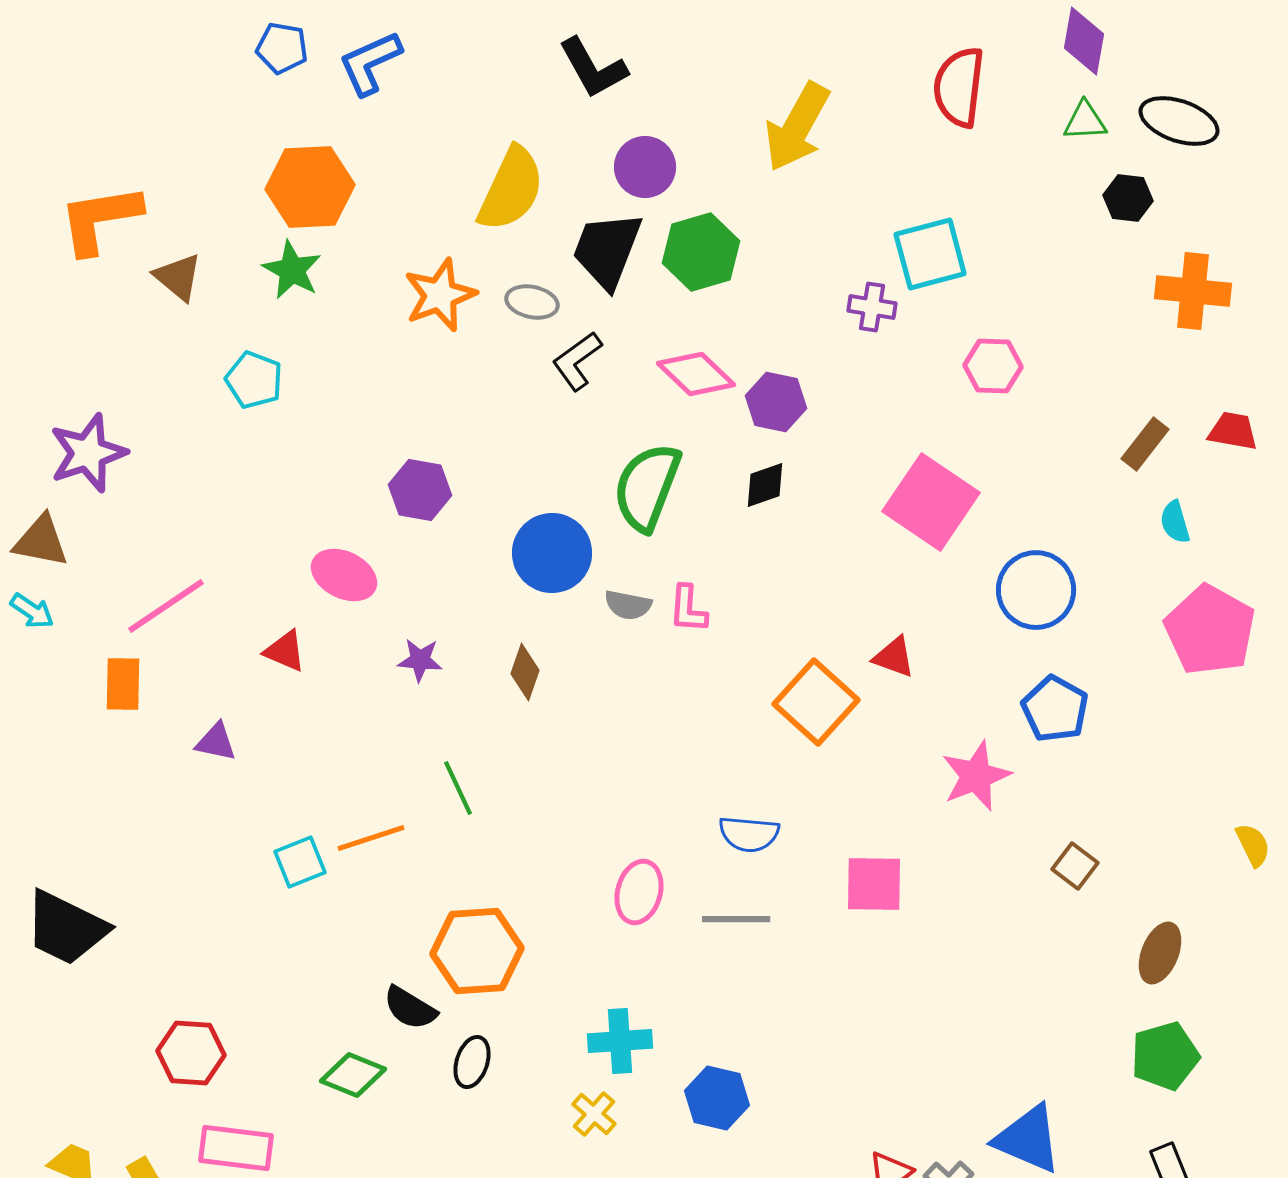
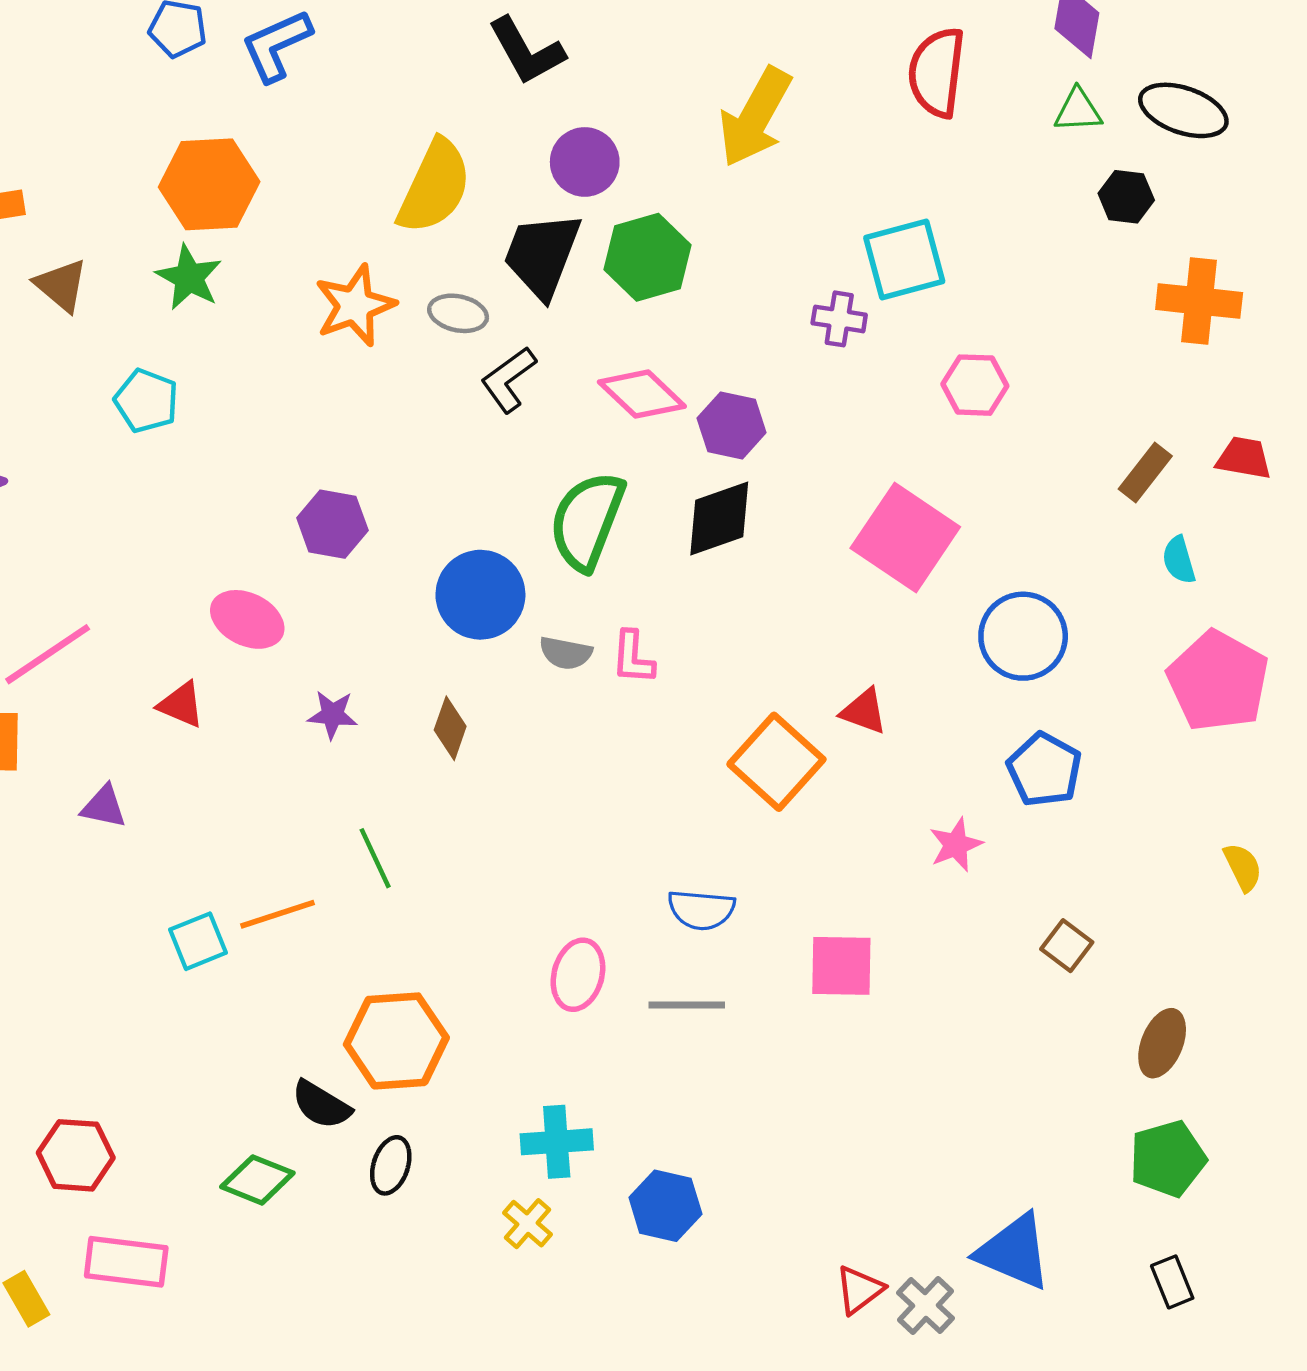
black diamond: (765, 485) -> (719, 518), size x1.5
pink star: (976, 776) -> (956, 845), size x0.7
yellow semicircle: (1253, 845) -> (1243, 867), moved

